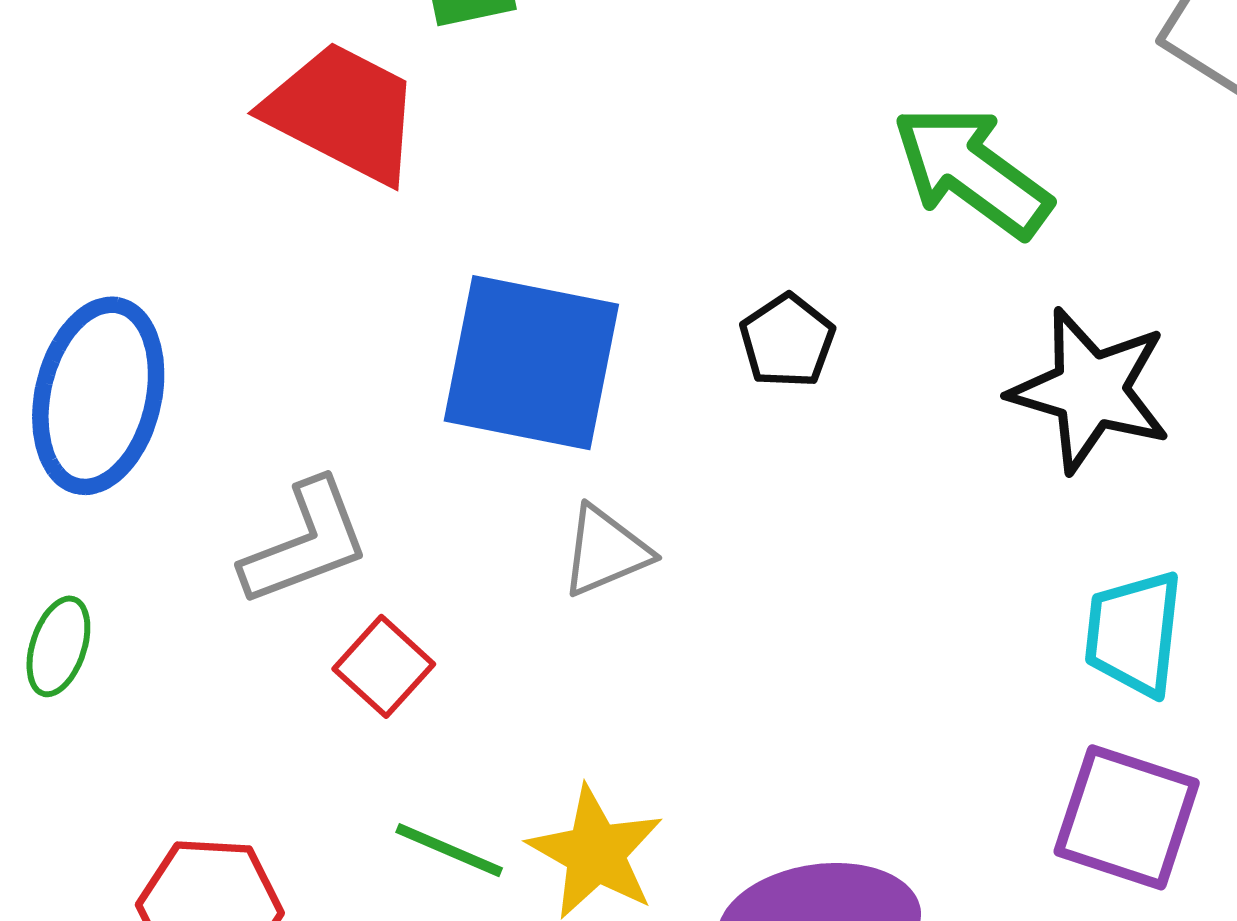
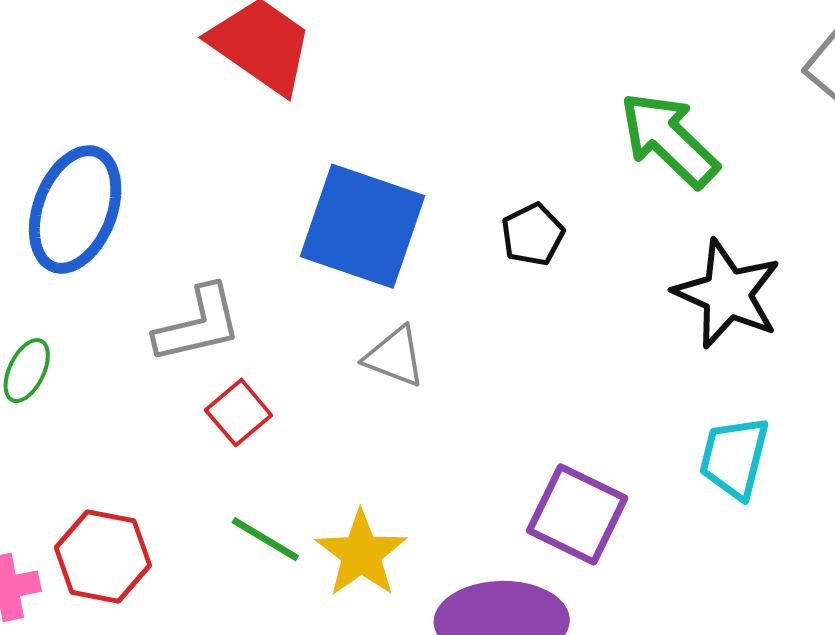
gray triangle: (606, 551) -> (395, 357), turned 36
purple square: (1127, 817) -> (577, 514), moved

